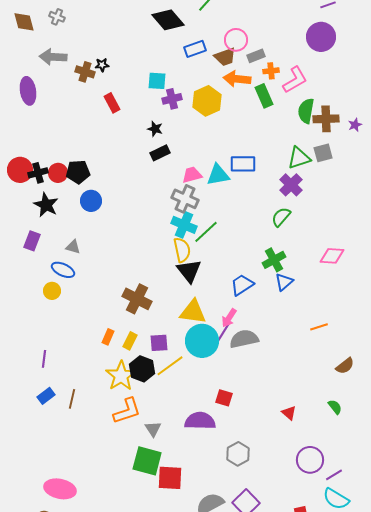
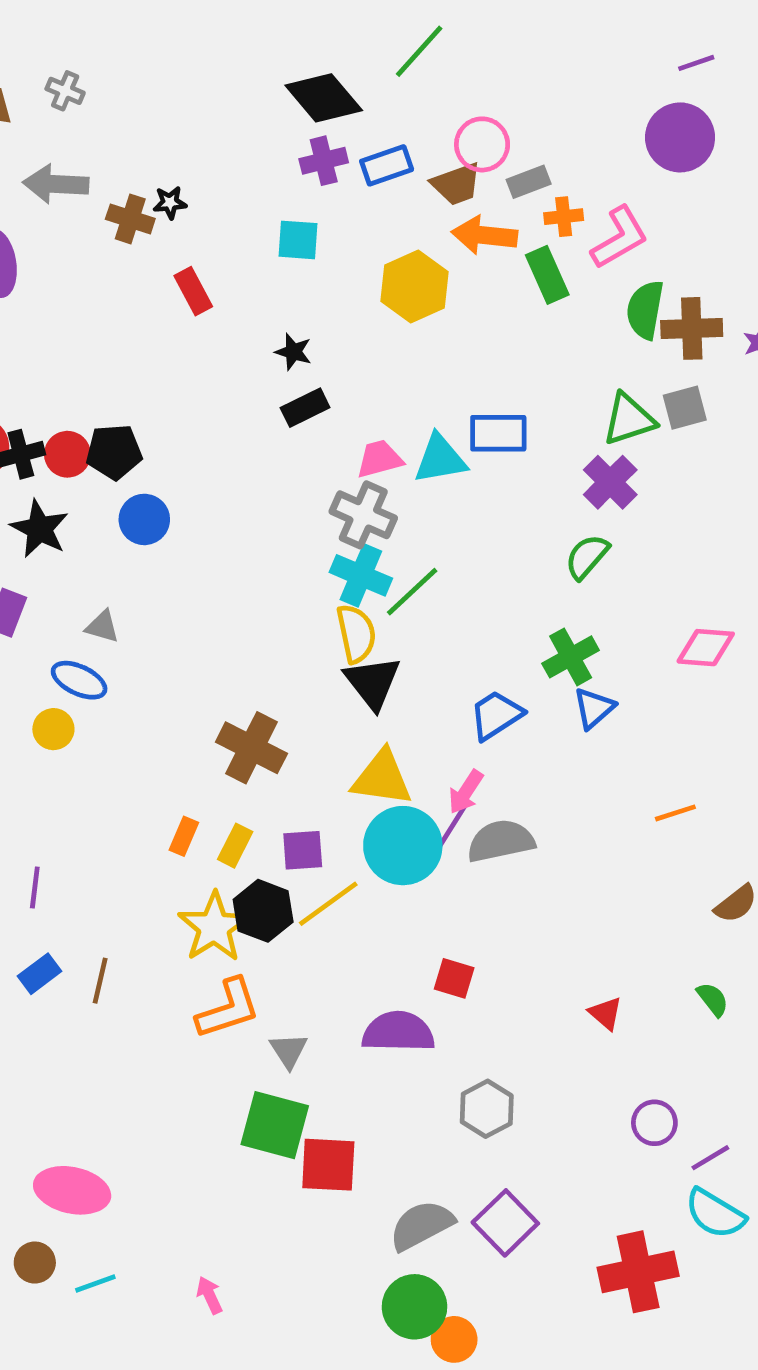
purple cross: (172, 99) -> (324, 161), moved
purple circle: (310, 460) -> (654, 1123), size x0.7

